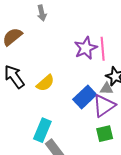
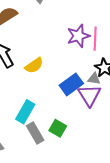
purple triangle: (104, 106) -> (89, 95), turned -35
green square: (105, 134) -> (58, 128), moved, turned 36

